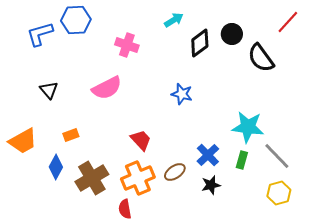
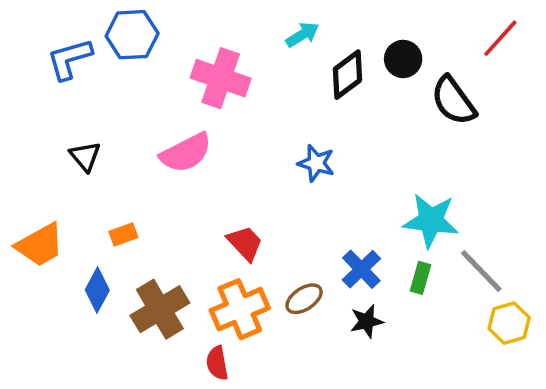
pink cross: (127, 45) -> (221, 78), size x1.4
yellow hexagon: (279, 193) -> (509, 323), moved

